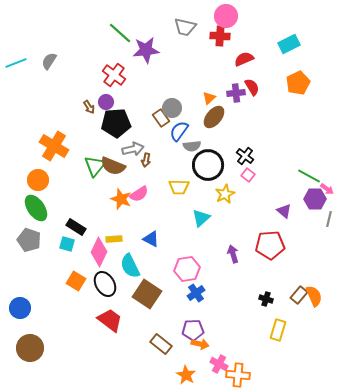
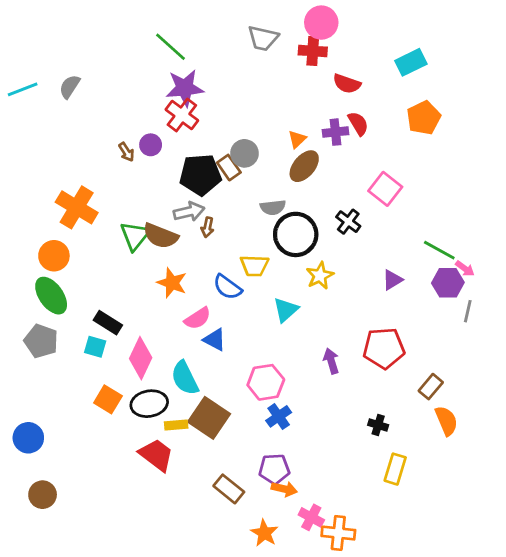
purple star: (146, 50) -> (185, 88), moved
red semicircle: (244, 59) -> (347, 84), turned -138
red cross: (114, 75) -> (182, 115), moved
black pentagon: (116, 123) -> (200, 175), moved
blue semicircle: (179, 131) -> (227, 287), moved, turned -90
pink square: (248, 175) -> (385, 189), moved, size x1.6
pink semicircle: (139, 194) -> (198, 318), moved
purple triangle: (284, 211) -> (392, 280), moved, turned 49
yellow rectangle: (114, 239) -> (176, 425), moved
black ellipse: (105, 284) -> (149, 404), turned -70
brown rectangle: (299, 295) -> (431, 387), moved
brown circle: (30, 348) -> (43, 495), size x0.7

